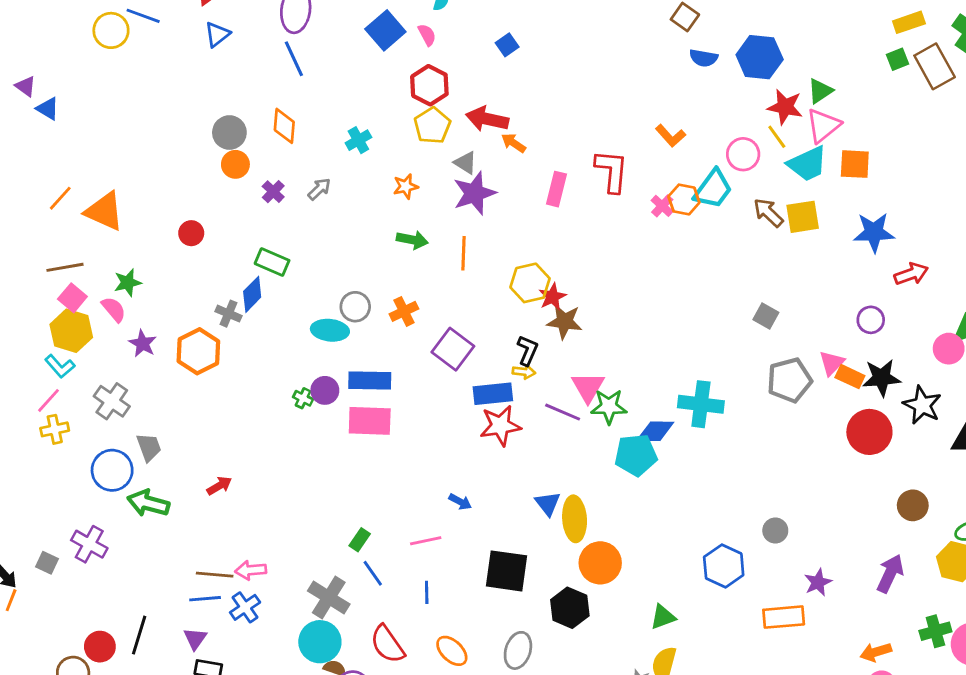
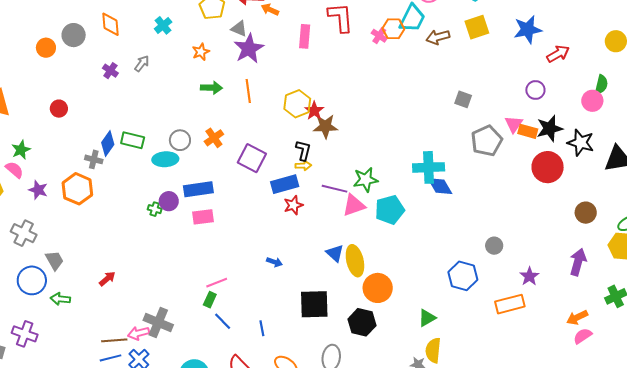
orange circle: (235, 164) -> (46, 48), moved
brown arrow: (768, 213) -> (438, 37), moved, turned -50
green rectangle: (272, 262) -> (133, 140), moved
pink triangle: (588, 387) -> (354, 205), moved, turned 50
pink rectangle: (370, 421) -> (203, 217), size x0.7
red star: (500, 426) -> (293, 205), size x0.7
blue diamond: (655, 431) -> (440, 186), moved, turned 68
green arrow: (148, 503) -> (60, 299), size x0.7
pink line: (426, 541) -> (217, 283), moved
gray cross: (329, 597) -> (158, 323), moved

